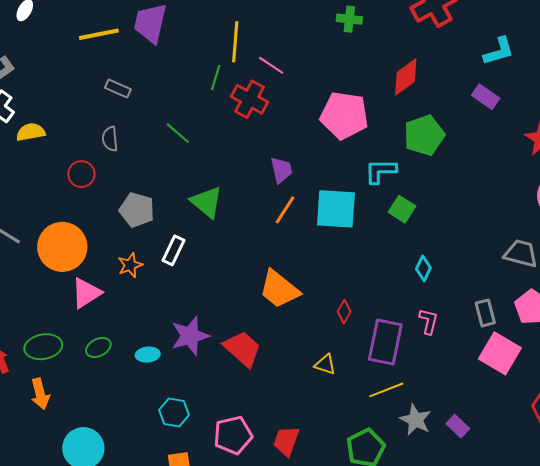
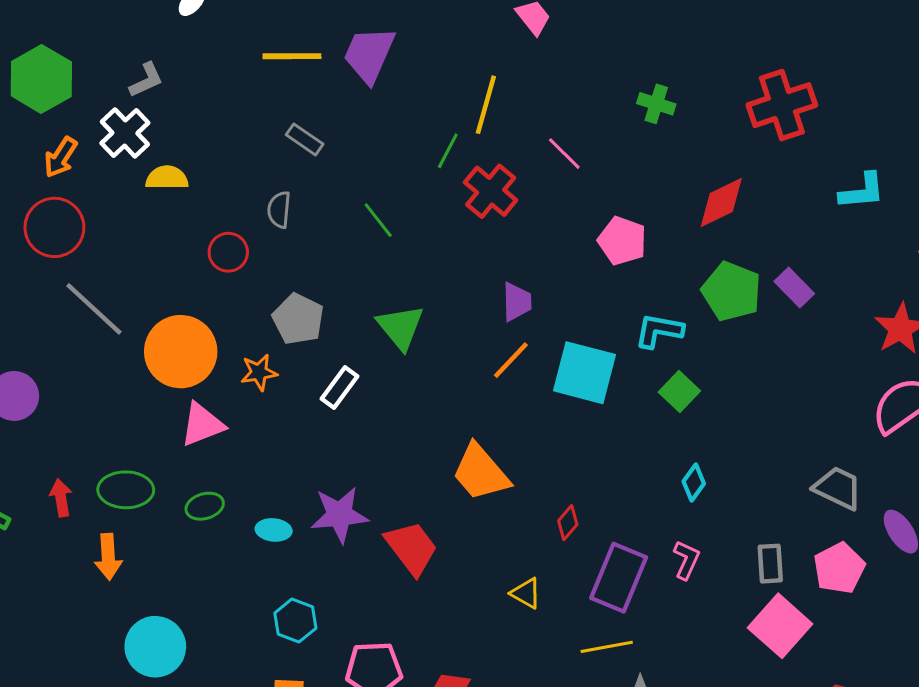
pink line: (271, 65) -> (564, 154), moved
purple rectangle: (486, 97) -> (794, 288), moved
pink pentagon: (344, 115) -> (622, 241), size x0.7
green pentagon: (424, 135) -> (731, 291), turned 30
orange star: (130, 265) -> (259, 372), moved

